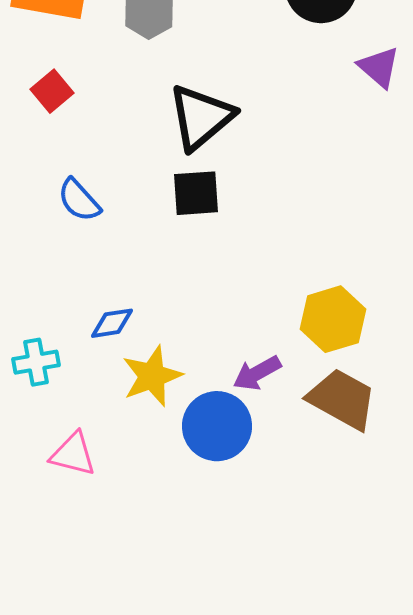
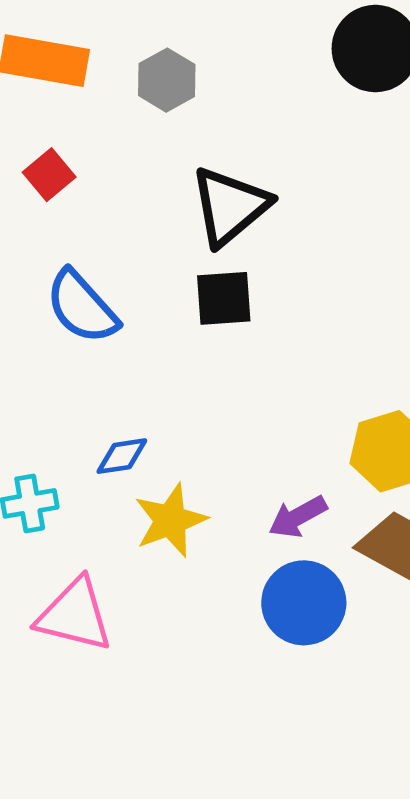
blue semicircle: (79, 200) -> (82, 307), size x1.4
blue circle: (217, 426) -> (304, 603), moved
pink triangle: (73, 454) -> (75, 615), size x1.4

